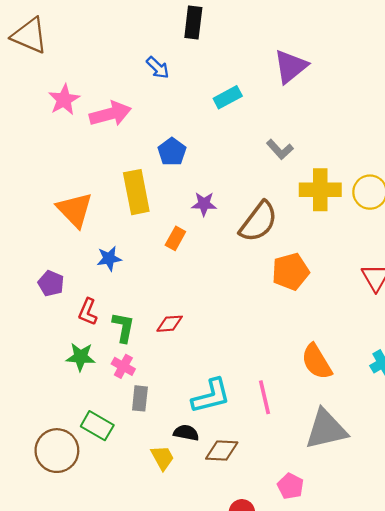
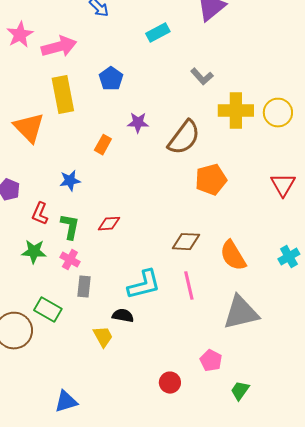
yellow rectangle: (136, 192) -> (63, 95), moved
orange rectangle: (175, 238) -> (103, 145), moved
blue star: (109, 258) -> (70, 181), moved
brown diamond: (222, 451) -> (186, 242), moved

